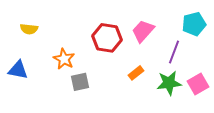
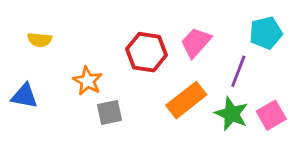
orange rectangle: (136, 73) -> (186, 100), size x1.8
green star: (169, 83) -> (231, 114), turned 30

